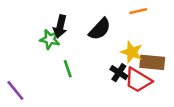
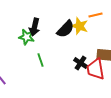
yellow star: (132, 52) -> (80, 26), moved
red trapezoid: (138, 80) -> (96, 69), turned 50

